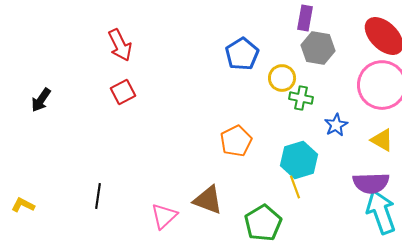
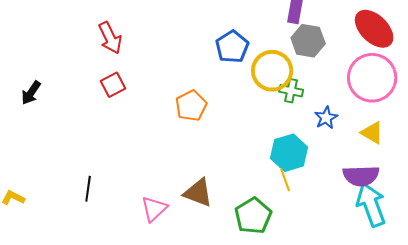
yellow circle: (282, 78) -> (272, 71), size x1.5
orange pentagon: (236, 141) -> (191, 106), moved

